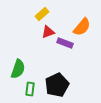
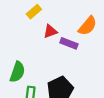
yellow rectangle: (42, 14) -> (34, 12), moved

